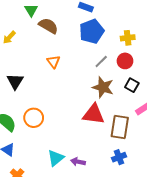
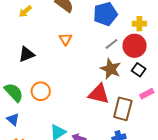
red circle: (125, 61) -> (135, 46), size x1.5
black triangle: (15, 81) -> (27, 54), turned 30

